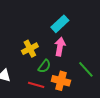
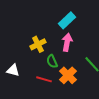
green semicircle: (44, 66) -> (52, 61), turned 120
orange cross: (61, 81) -> (68, 75), turned 30

